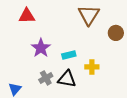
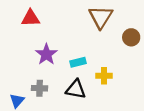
gray cross: (46, 78) -> (40, 88), moved, turned 32

